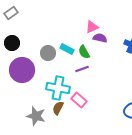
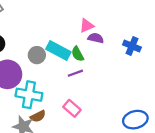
cyan rectangle: (67, 49) -> (58, 51), size x1.5
cyan cross: (58, 88) -> (29, 95), moved
brown semicircle: (58, 108) -> (38, 116), moved, turned -144

